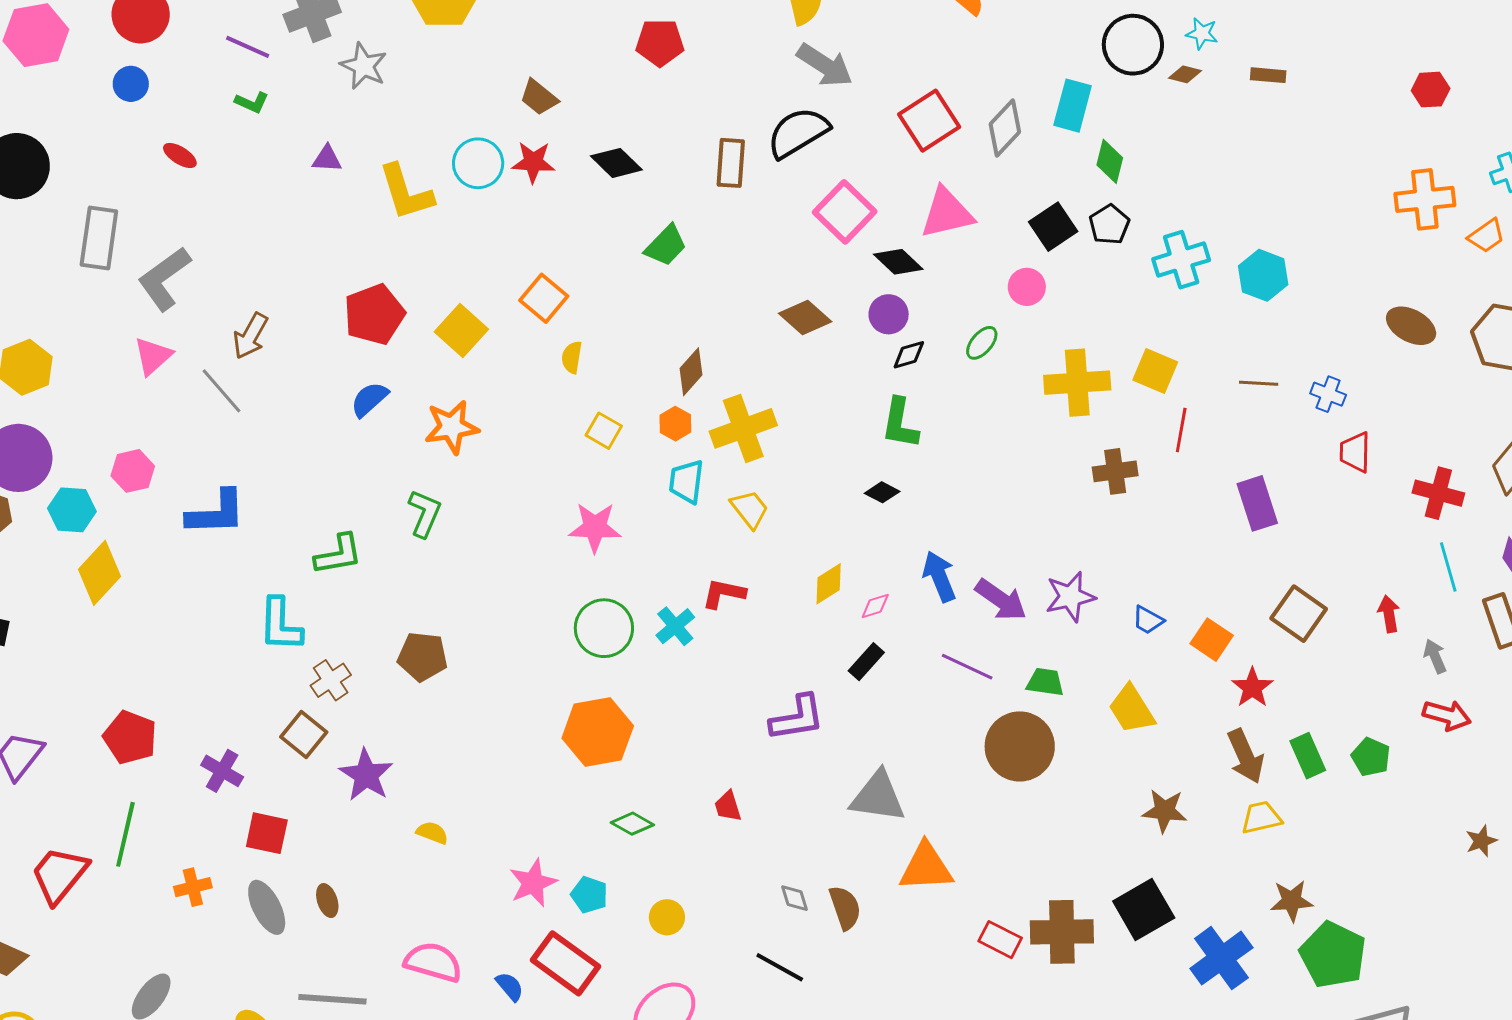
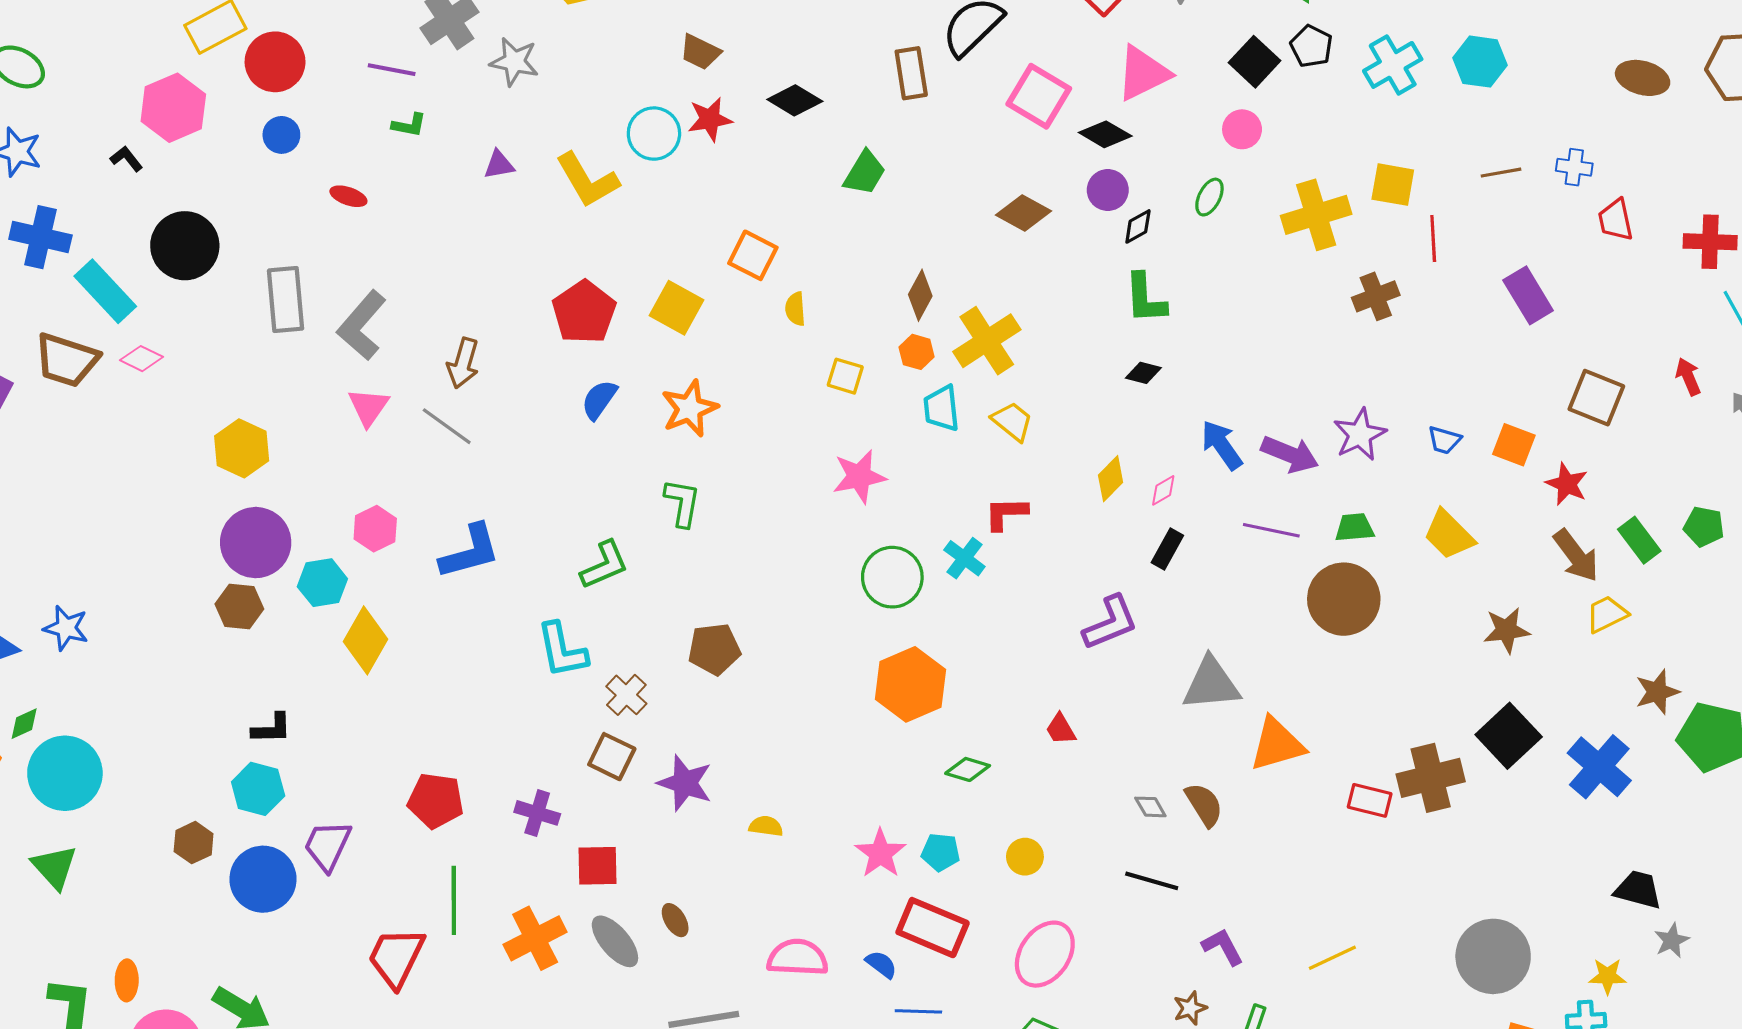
orange cross: (193, 887) -> (535, 938), size x1.6

